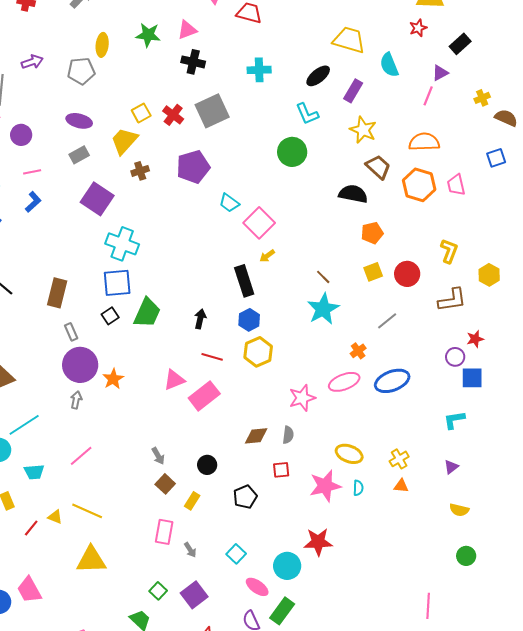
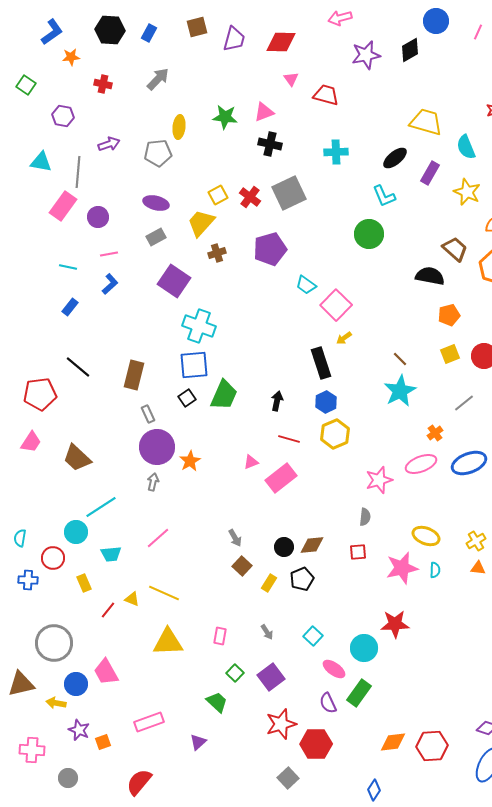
yellow star: (363, 130) -> (467, 192), moved
pink triangle: (174, 380) -> (251, 462), size x0.7
brown diamond: (256, 436) -> (312, 545), moved
black pentagon: (245, 497) -> (302, 579), moved
pink rectangle: (164, 532) -> (220, 636), moved, size x0.7

